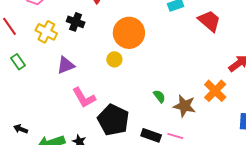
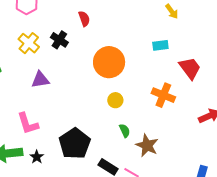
yellow circle: (114, 59) -> (115, 100), moved
orange cross: (215, 91) -> (163, 95), moved, turned -35
pink L-shape: (84, 98) -> (28, 124), moved

